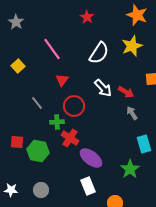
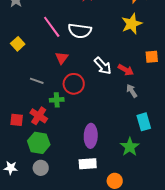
white semicircle: (99, 53) -> (80, 31), moved, turned 65
gray line: (37, 103) -> (37, 81), turned -32
red cross: (70, 138) -> (39, 116), moved
green hexagon: (38, 151) -> (39, 143), moved
purple ellipse: (91, 158) -> (91, 136), turned 55
white rectangle: (88, 186) -> (88, 164), turned -72

